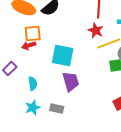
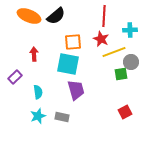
orange square: (33, 34) -> (73, 42), moved
red arrow: (29, 46) -> (34, 54), turned 104

